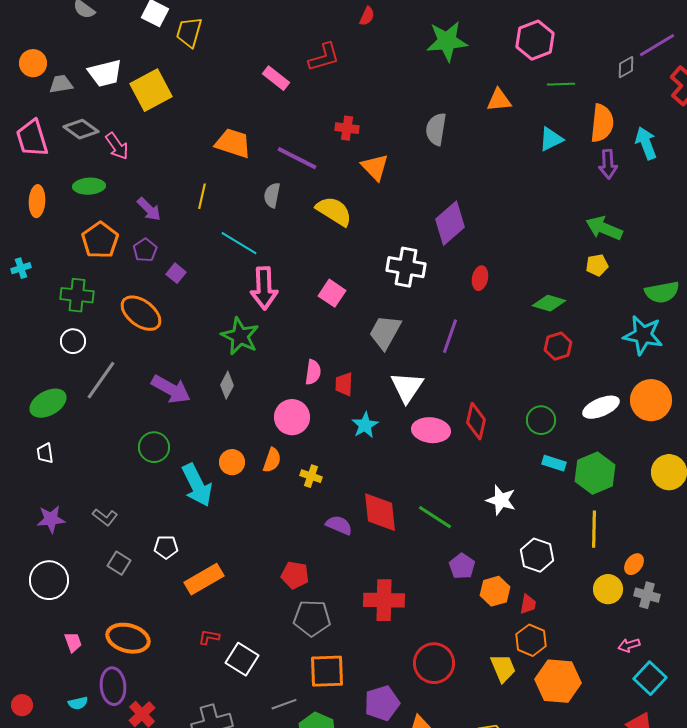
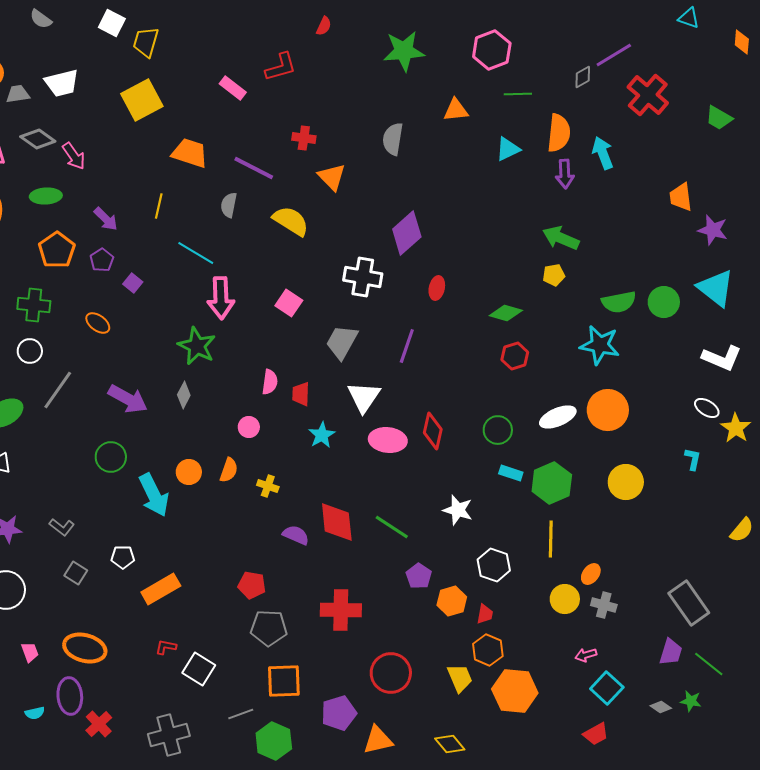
yellow square: (151, 90) -> (142, 100), moved
orange ellipse: (141, 313) -> (98, 323), size x0.6
pink circle: (292, 417) -> (249, 427), size x0.6

